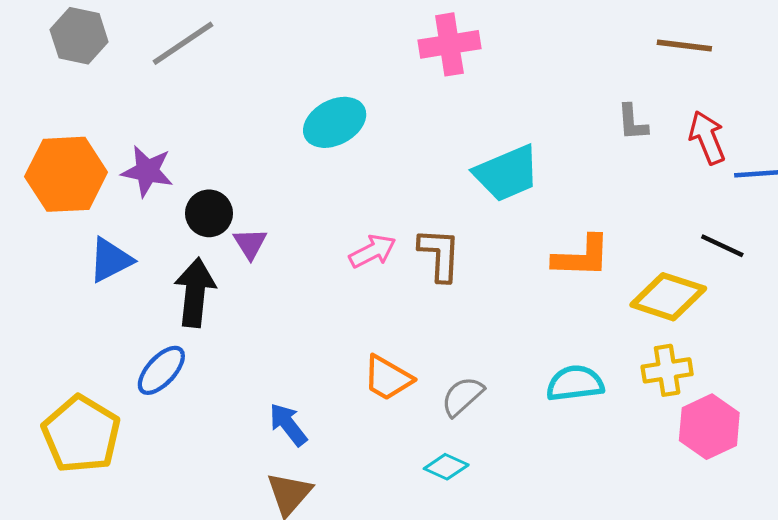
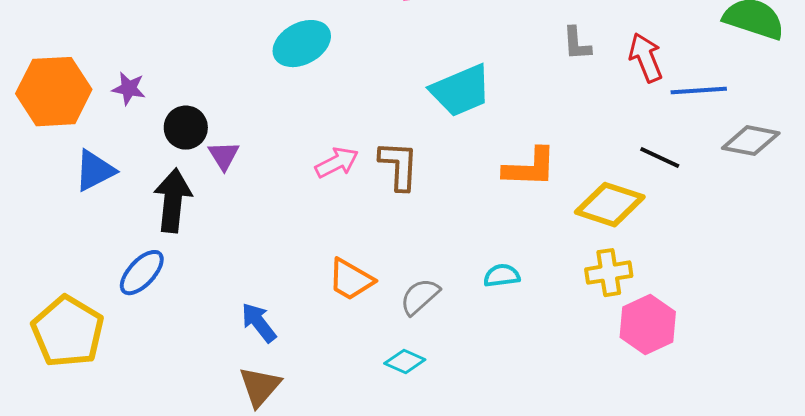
purple star: (147, 171) -> (129, 89), size x0.7
cyan semicircle: (575, 383) -> (502, 276), moved, size x0.7

